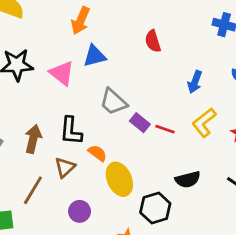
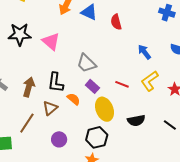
blue triangle: (95, 56) -> (89, 12), moved, turned 36
blue arrow: (195, 82) -> (144, 52), turned 119
purple rectangle: (140, 123) -> (92, 86), moved
yellow ellipse: (119, 179) -> (104, 109), moved
black hexagon: (155, 208) -> (97, 137), moved

